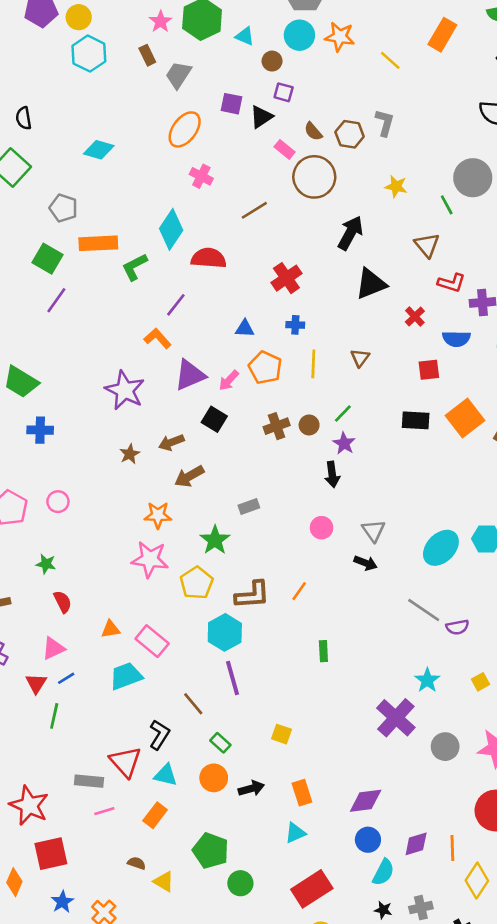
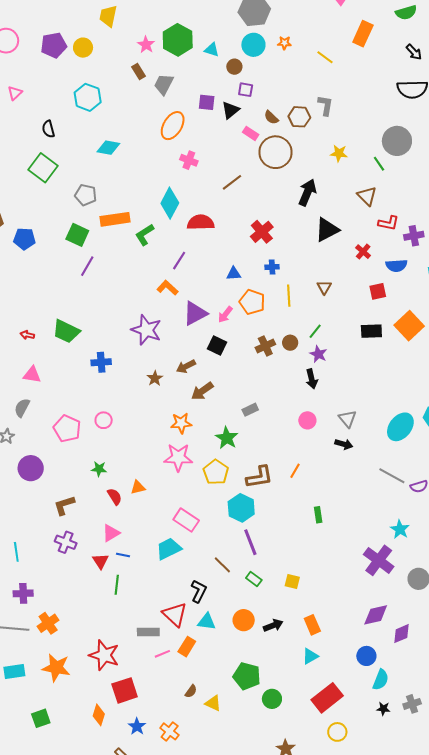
orange star: (340, 37) -> (284, 43), size x0.6
cyan hexagon: (89, 54) -> (88, 97), moved
blue cross: (40, 430) -> (101, 362), moved
orange triangle: (111, 629) -> (138, 487), moved
blue line: (66, 678) -> (123, 555), turned 48
green rectangle: (220, 743) -> (254, 579), moved
purple diamond: (366, 801) -> (376, 615), moved
orange rectangle: (155, 815) -> (187, 647), moved
purple diamond: (416, 844) -> (402, 634), moved
brown semicircle: (137, 863) -> (191, 691), turned 112

